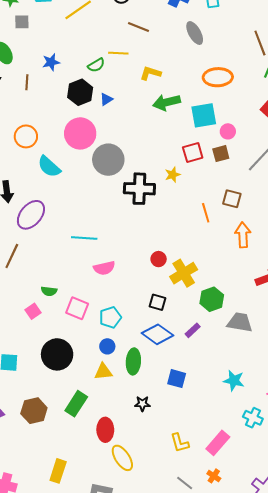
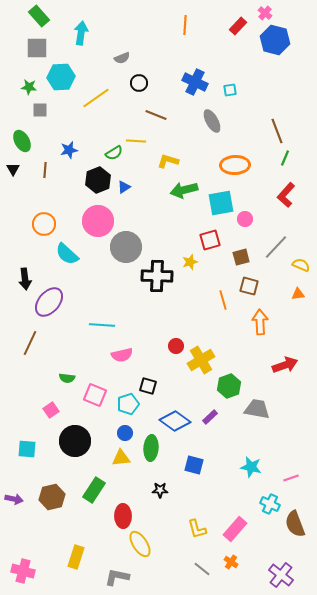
brown square: (221, 154) -> (241, 257), moved
black square: (158, 302) -> (148, 386), moved
pink square: (33, 311) -> (51, 410), moved

